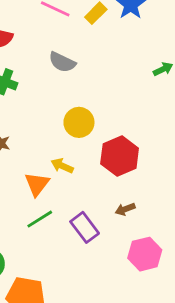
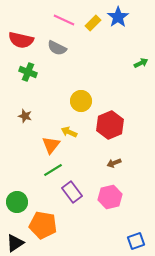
gray semicircle: (62, 62) -> (57, 48), moved
purple rectangle: (85, 227) -> (72, 192), moved
pink hexagon: (145, 254) -> (110, 197), moved

